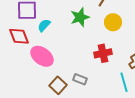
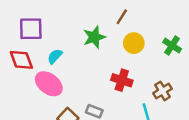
cyan semicircle: (44, 25) -> (55, 56), moved
red cross: (103, 53) -> (122, 80), turned 30

